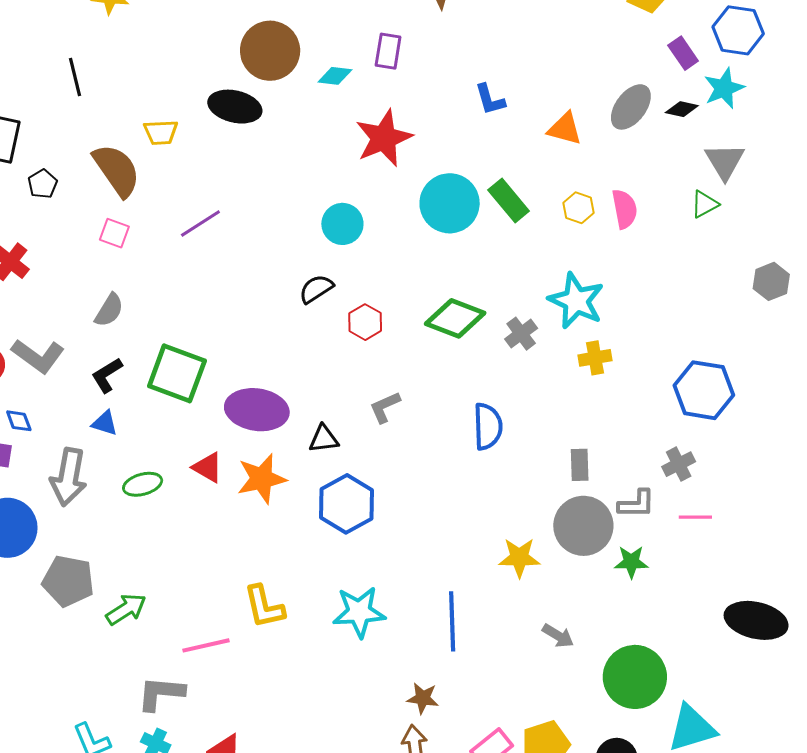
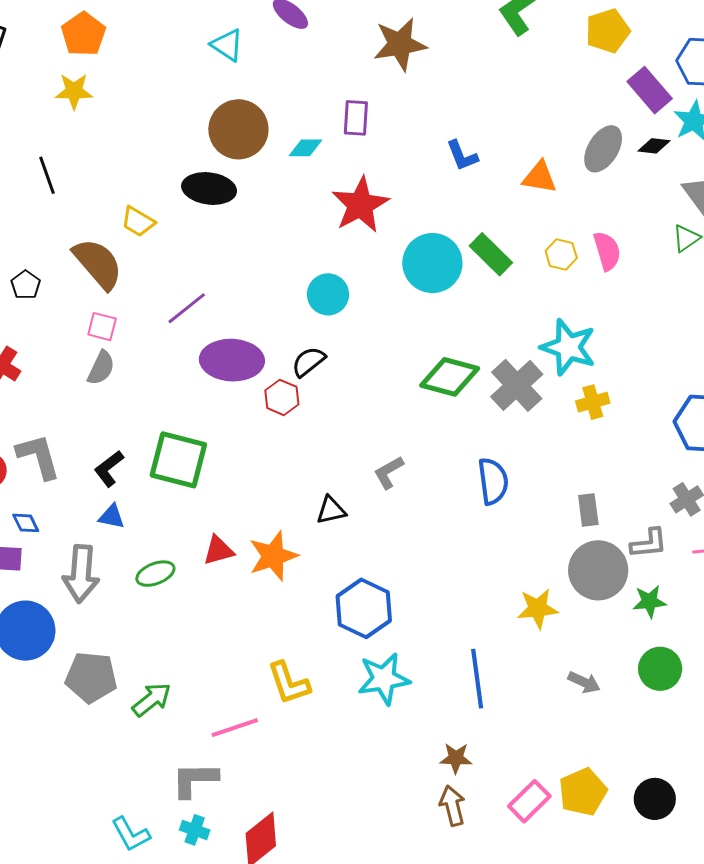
purple rectangle: (683, 53) -> (650, 90), size x1.4
yellow trapezoid: (161, 132) -> (138, 222), turned 39
gray semicircle: (109, 310) -> (101, 368), moved
red hexagon: (365, 322) -> (282, 397), moved
gray cross: (521, 334) -> (517, 385), size x1.6
gray L-shape: (38, 356) -> (38, 456), turned -136
purple ellipse: (257, 410) -> (232, 360), moved
red triangle: (208, 467) -> (218, 550), turned -40
blue hexagon: (346, 504) -> (364, 608), moved
green circle: (635, 677) -> (660, 669), moved, size x0.7

